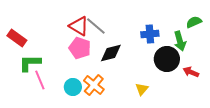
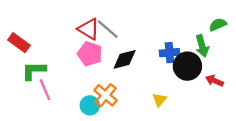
blue cross: (150, 34) -> (169, 53), moved
cyan circle: (73, 87) -> (90, 105), moved

